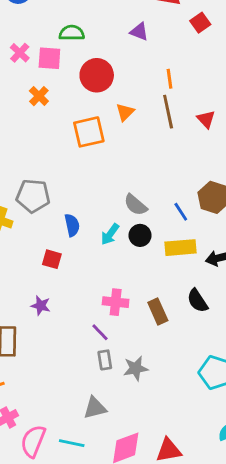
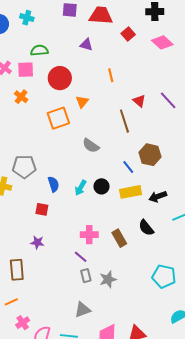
brown line: (168, 112) -> (124, 121), moved
gray semicircle: (136, 205) -> (91, 146), moved

